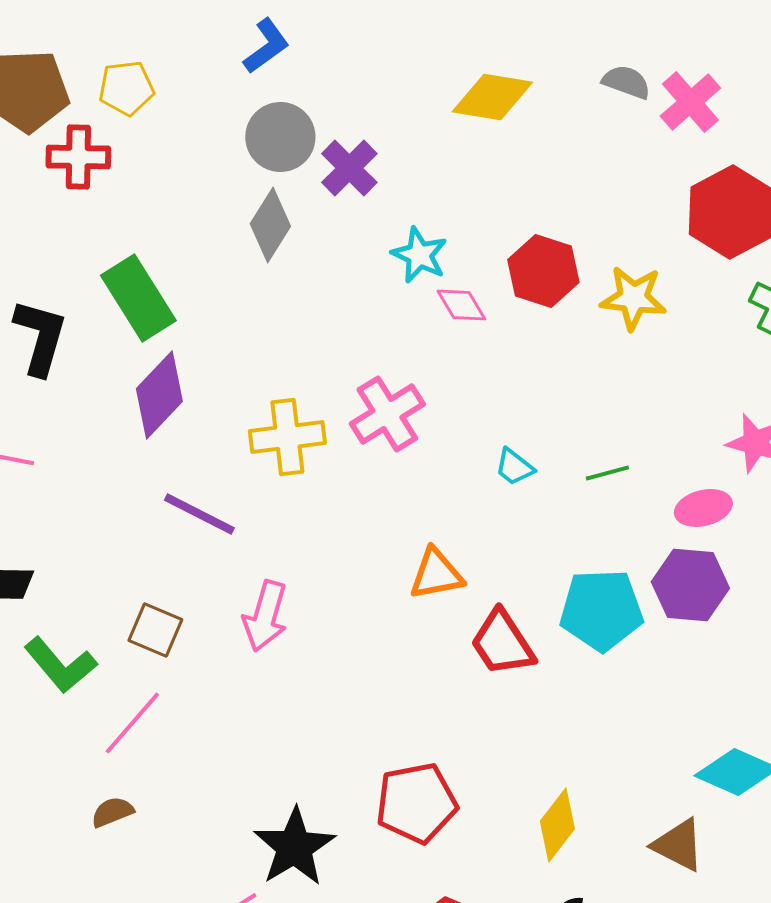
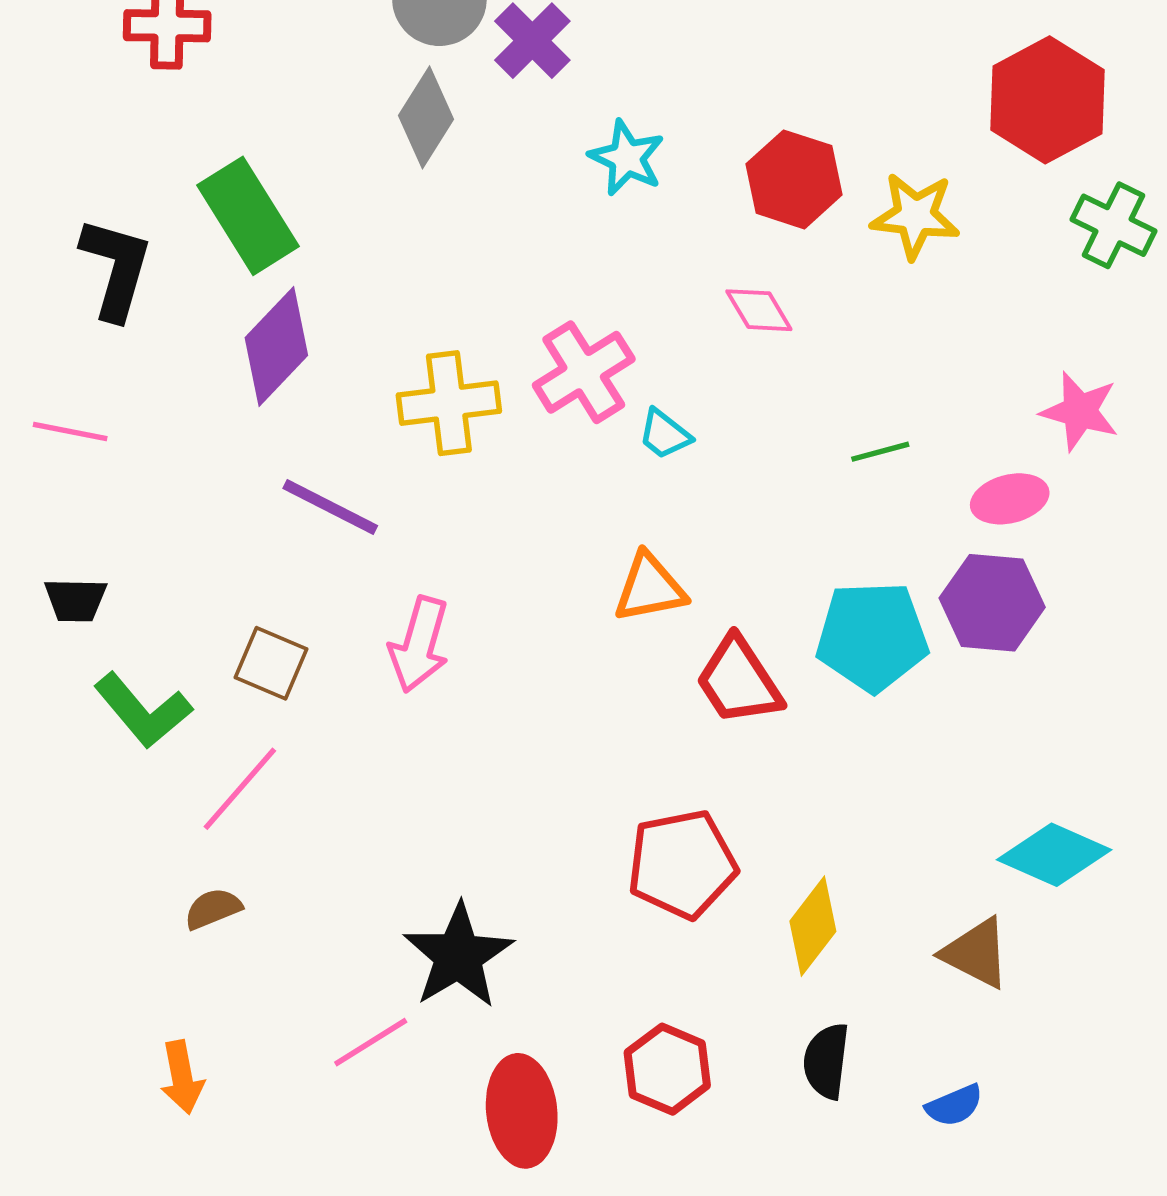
pink diamond: (461, 305) -> (759, 310), moved
cyan trapezoid: (514, 467) -> (665, 434), moved
red pentagon: (416, 803) -> (682, 864), moved

